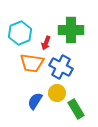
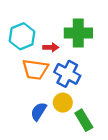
red arrow: (46, 43) -> (51, 47), turned -112

